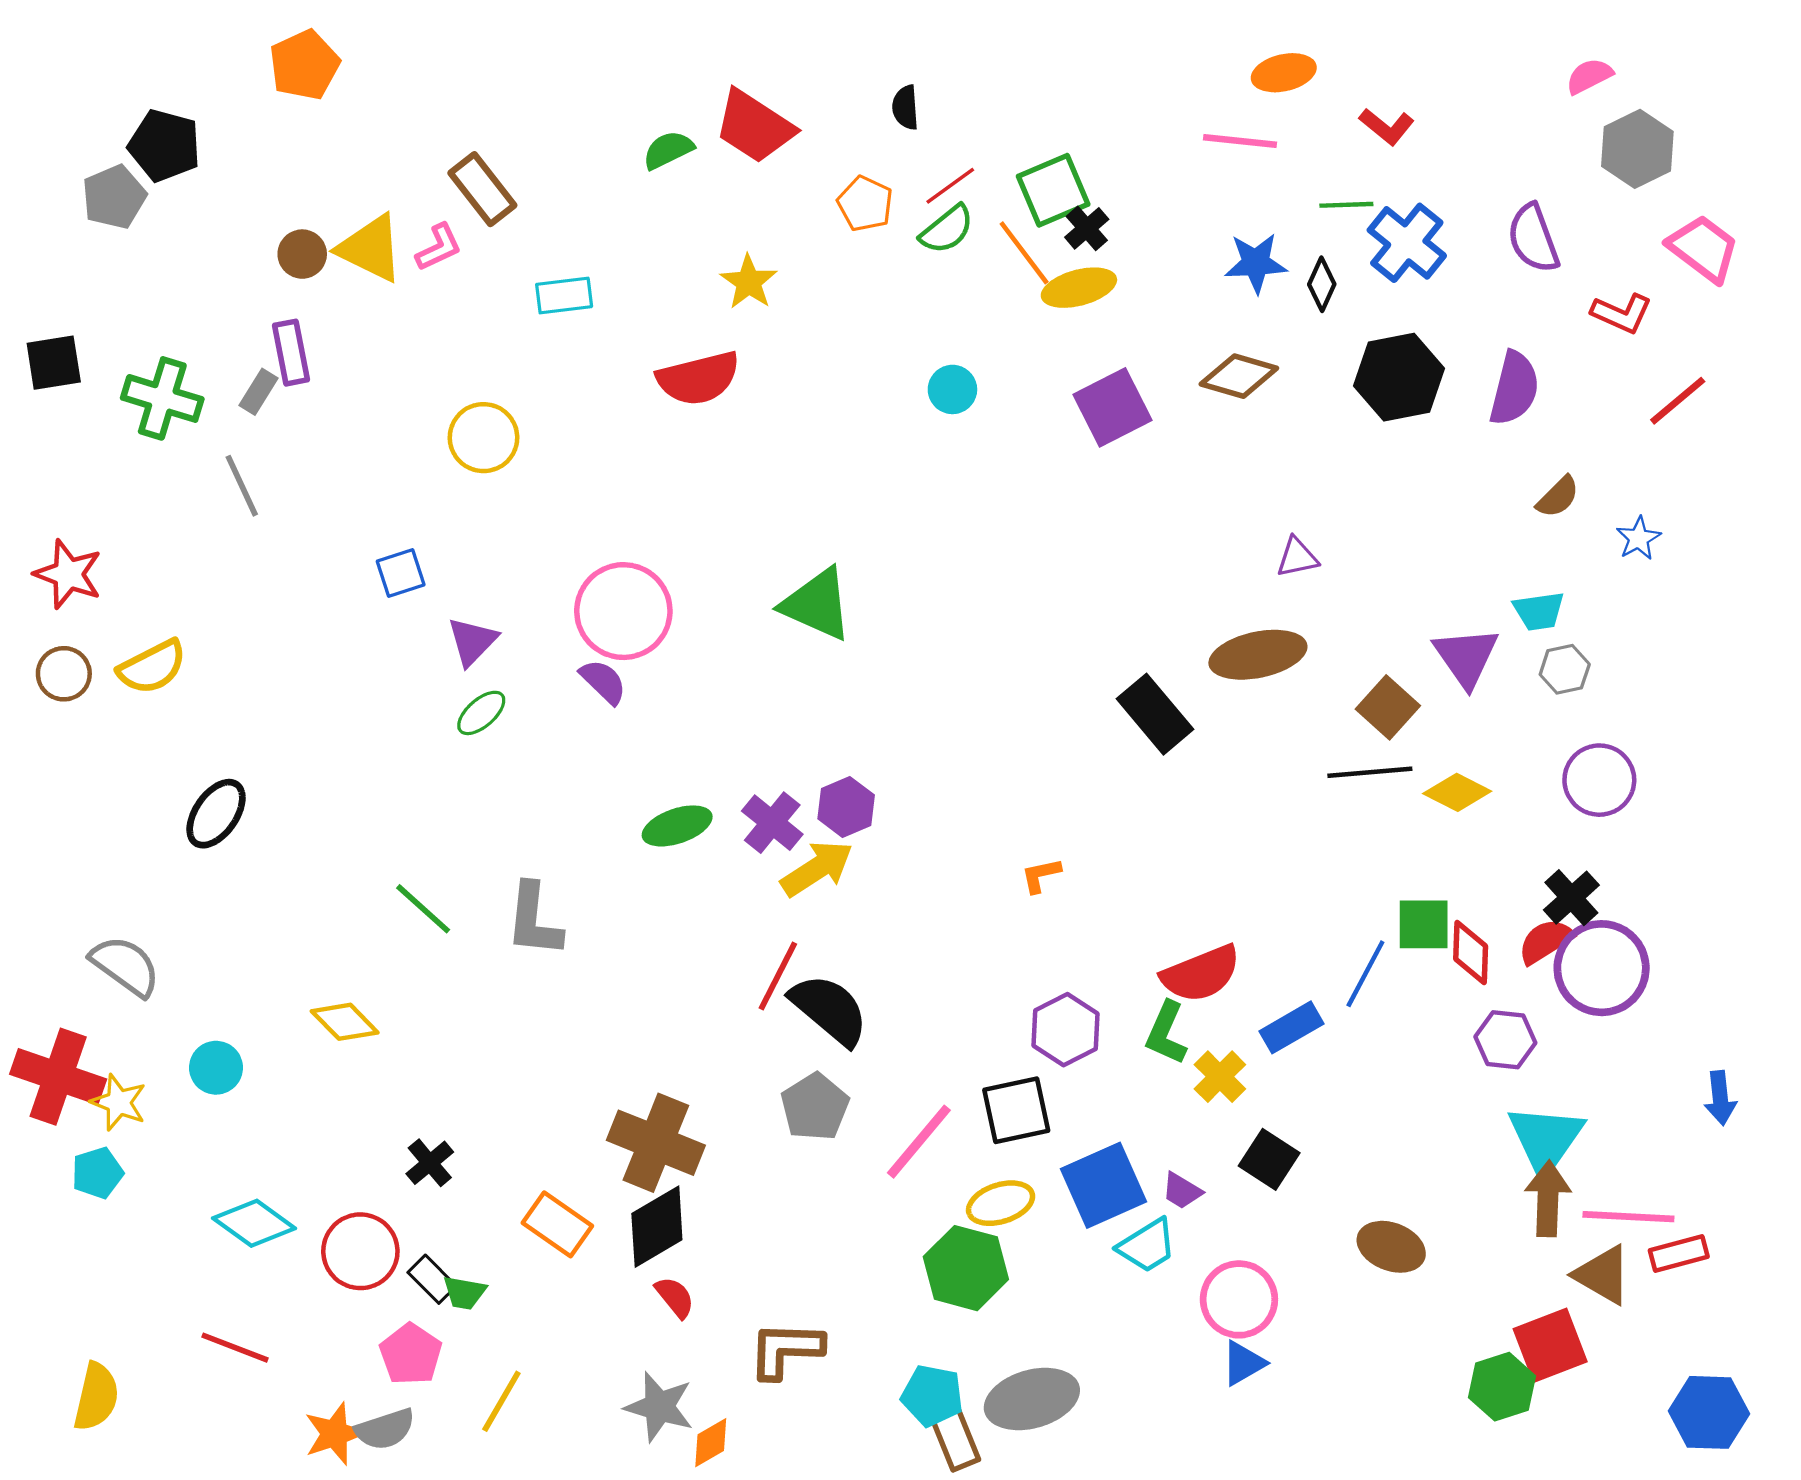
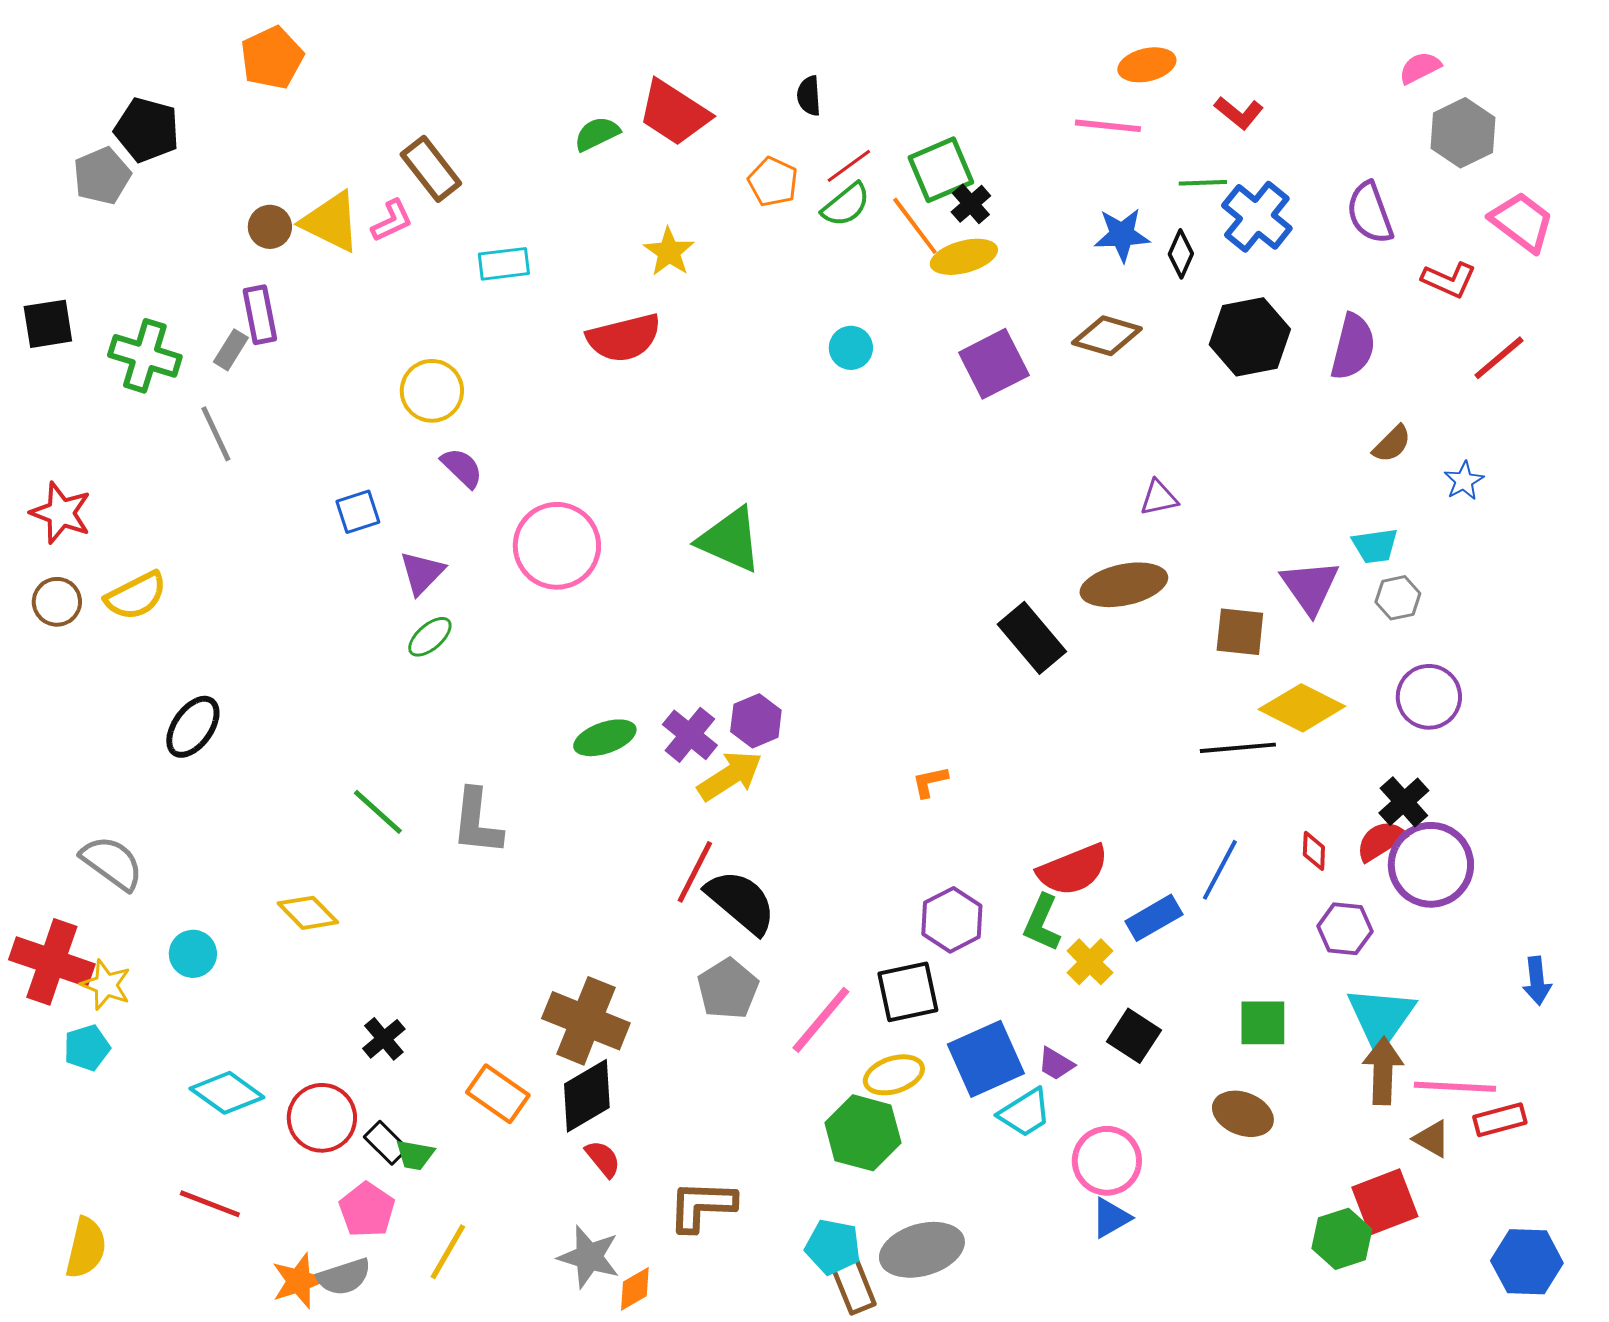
purple semicircle: (603, 682) -> (462, 468), moved
brown square: (1388, 707) -> (1240, 632), turned -36
black line: (1370, 772) -> (1238, 748), moved
yellow diamond: (1457, 792) -> (1302, 708), size x1.4
green square: (1424, 924) -> (1263, 1023), moved
red diamond: (1471, 952) -> (1314, 851), size x0.7
brown triangle: (1603, 1275) -> (1432, 1139), size x0.7

